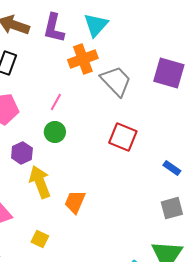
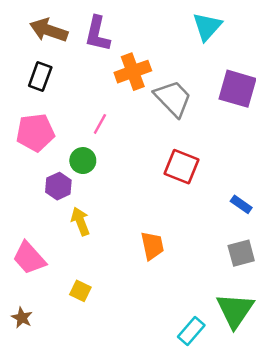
cyan triangle: (96, 25) -> (207, 27), moved
green circle: (55, 132) -> (83, 161), moved
yellow arrow: (40, 182) -> (80, 221), size x0.7
orange trapezoid: (75, 202) -> (152, 246), moved, turned 145

